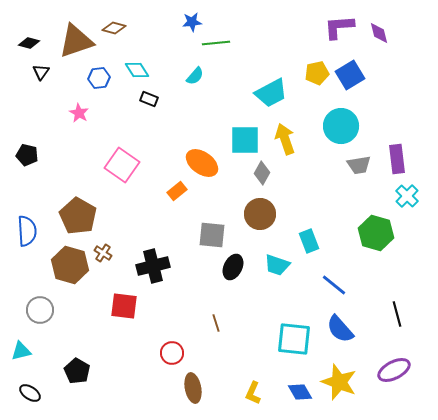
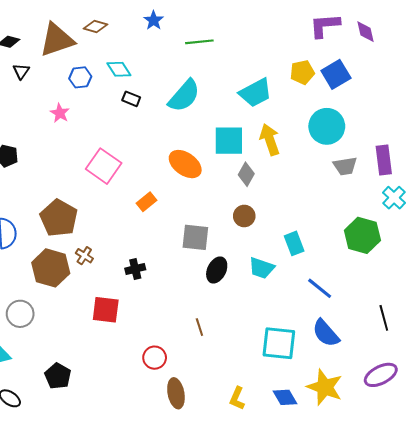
blue star: (192, 22) -> (154, 20), moved, turned -30
cyan semicircle: (195, 76) -> (184, 96), moved, size x1.8
orange rectangle: (177, 191) -> (146, 202), moved
brown circle: (260, 214) -> (244, 216), size x0.7
black cross: (153, 266) -> (135, 269), size x0.6

